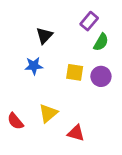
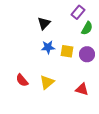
blue star: (34, 66) -> (48, 47), moved
red semicircle: (15, 121) -> (22, 80), moved
red triangle: (76, 133) -> (82, 89), moved

